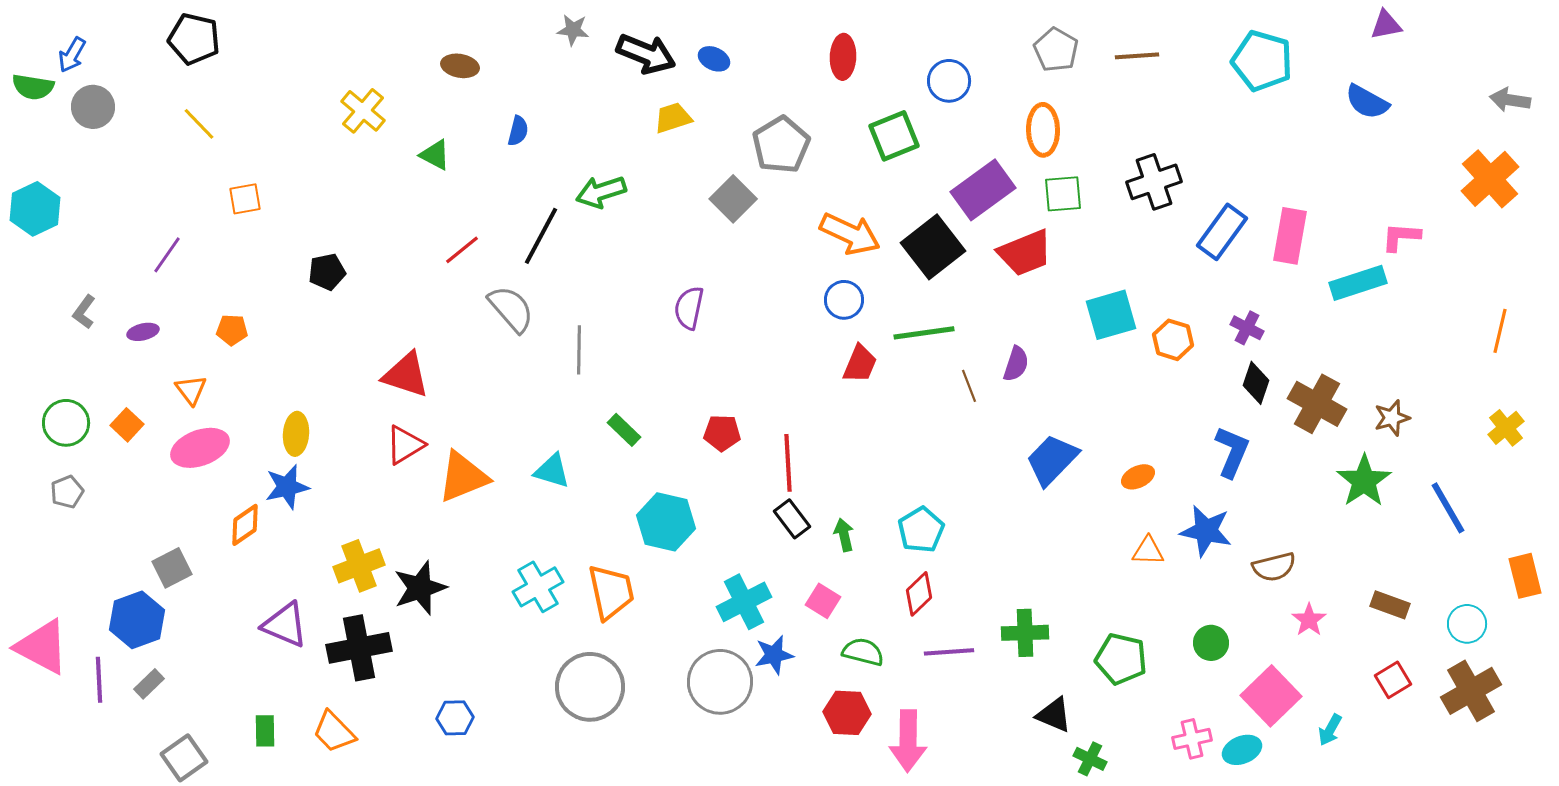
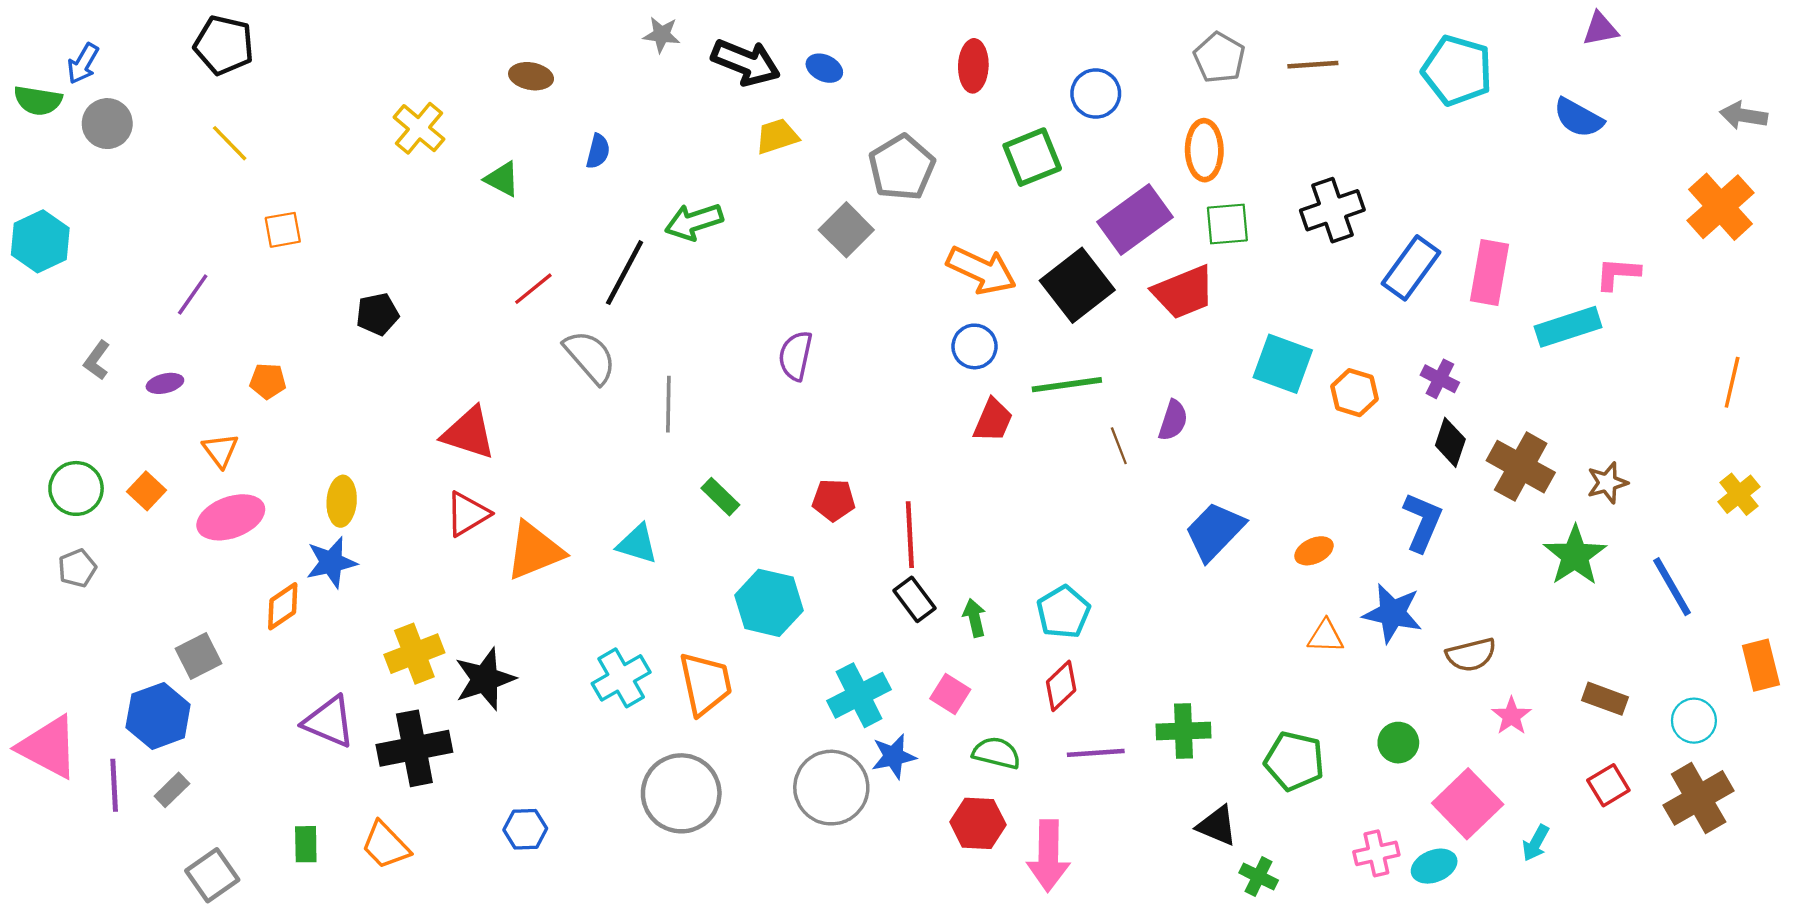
cyan square: (1111, 315) -> (1283, 364), turned 36

